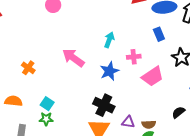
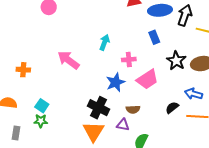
orange cross: (28, 68) -> (23, 70), turned -32
blue star: (109, 71) -> (116, 82), moved
black semicircle: (178, 112) -> (172, 108), moved
brown semicircle: (149, 124) -> (133, 109), moved

